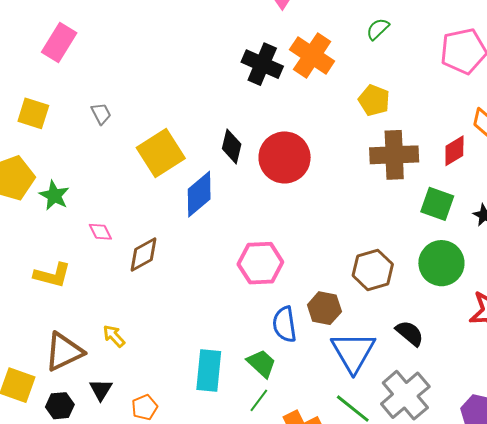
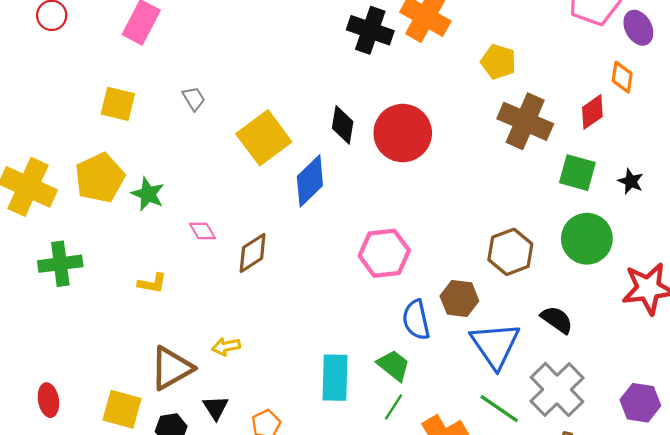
brown cross: (394, 155) -> (525, 121), turned 30
yellow L-shape: (52, 275) -> (152, 283), size x0.7
yellow arrow: (114, 336) -> (226, 347), turned -55

